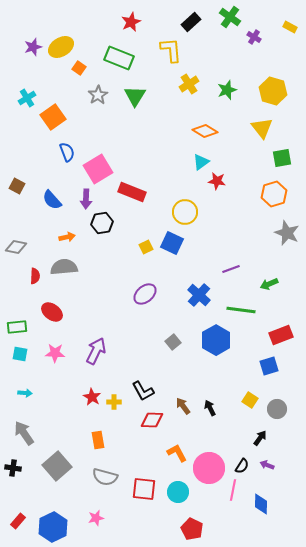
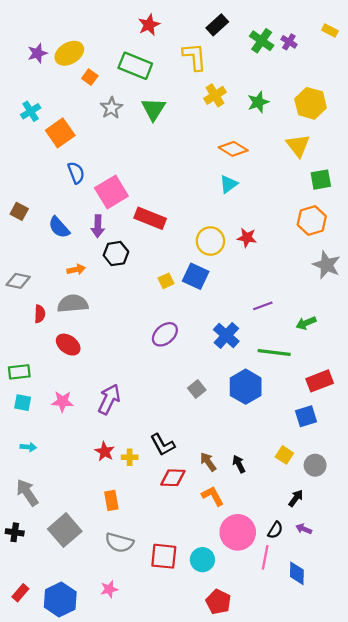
green cross: (230, 17) -> (262, 41), moved
red star: (217, 181) -> (247, 238), moved
red ellipse: (52, 312) -> (68, 345), moved
orange L-shape: (177, 453) -> (213, 496), moved

